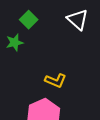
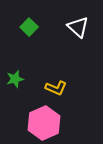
green star: (15, 43) -> (15, 79), moved

